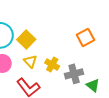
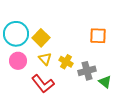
orange square: (85, 37) -> (98, 36), turned 30

